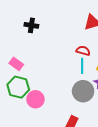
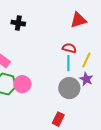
pink circle: (35, 99) -> (22, 84), moved

